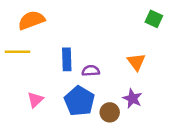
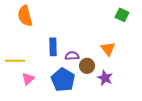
orange semicircle: (31, 20) -> (25, 16), turned -85
yellow line: (18, 52) -> (15, 61), moved
brown circle: (110, 112) -> (87, 66), moved

